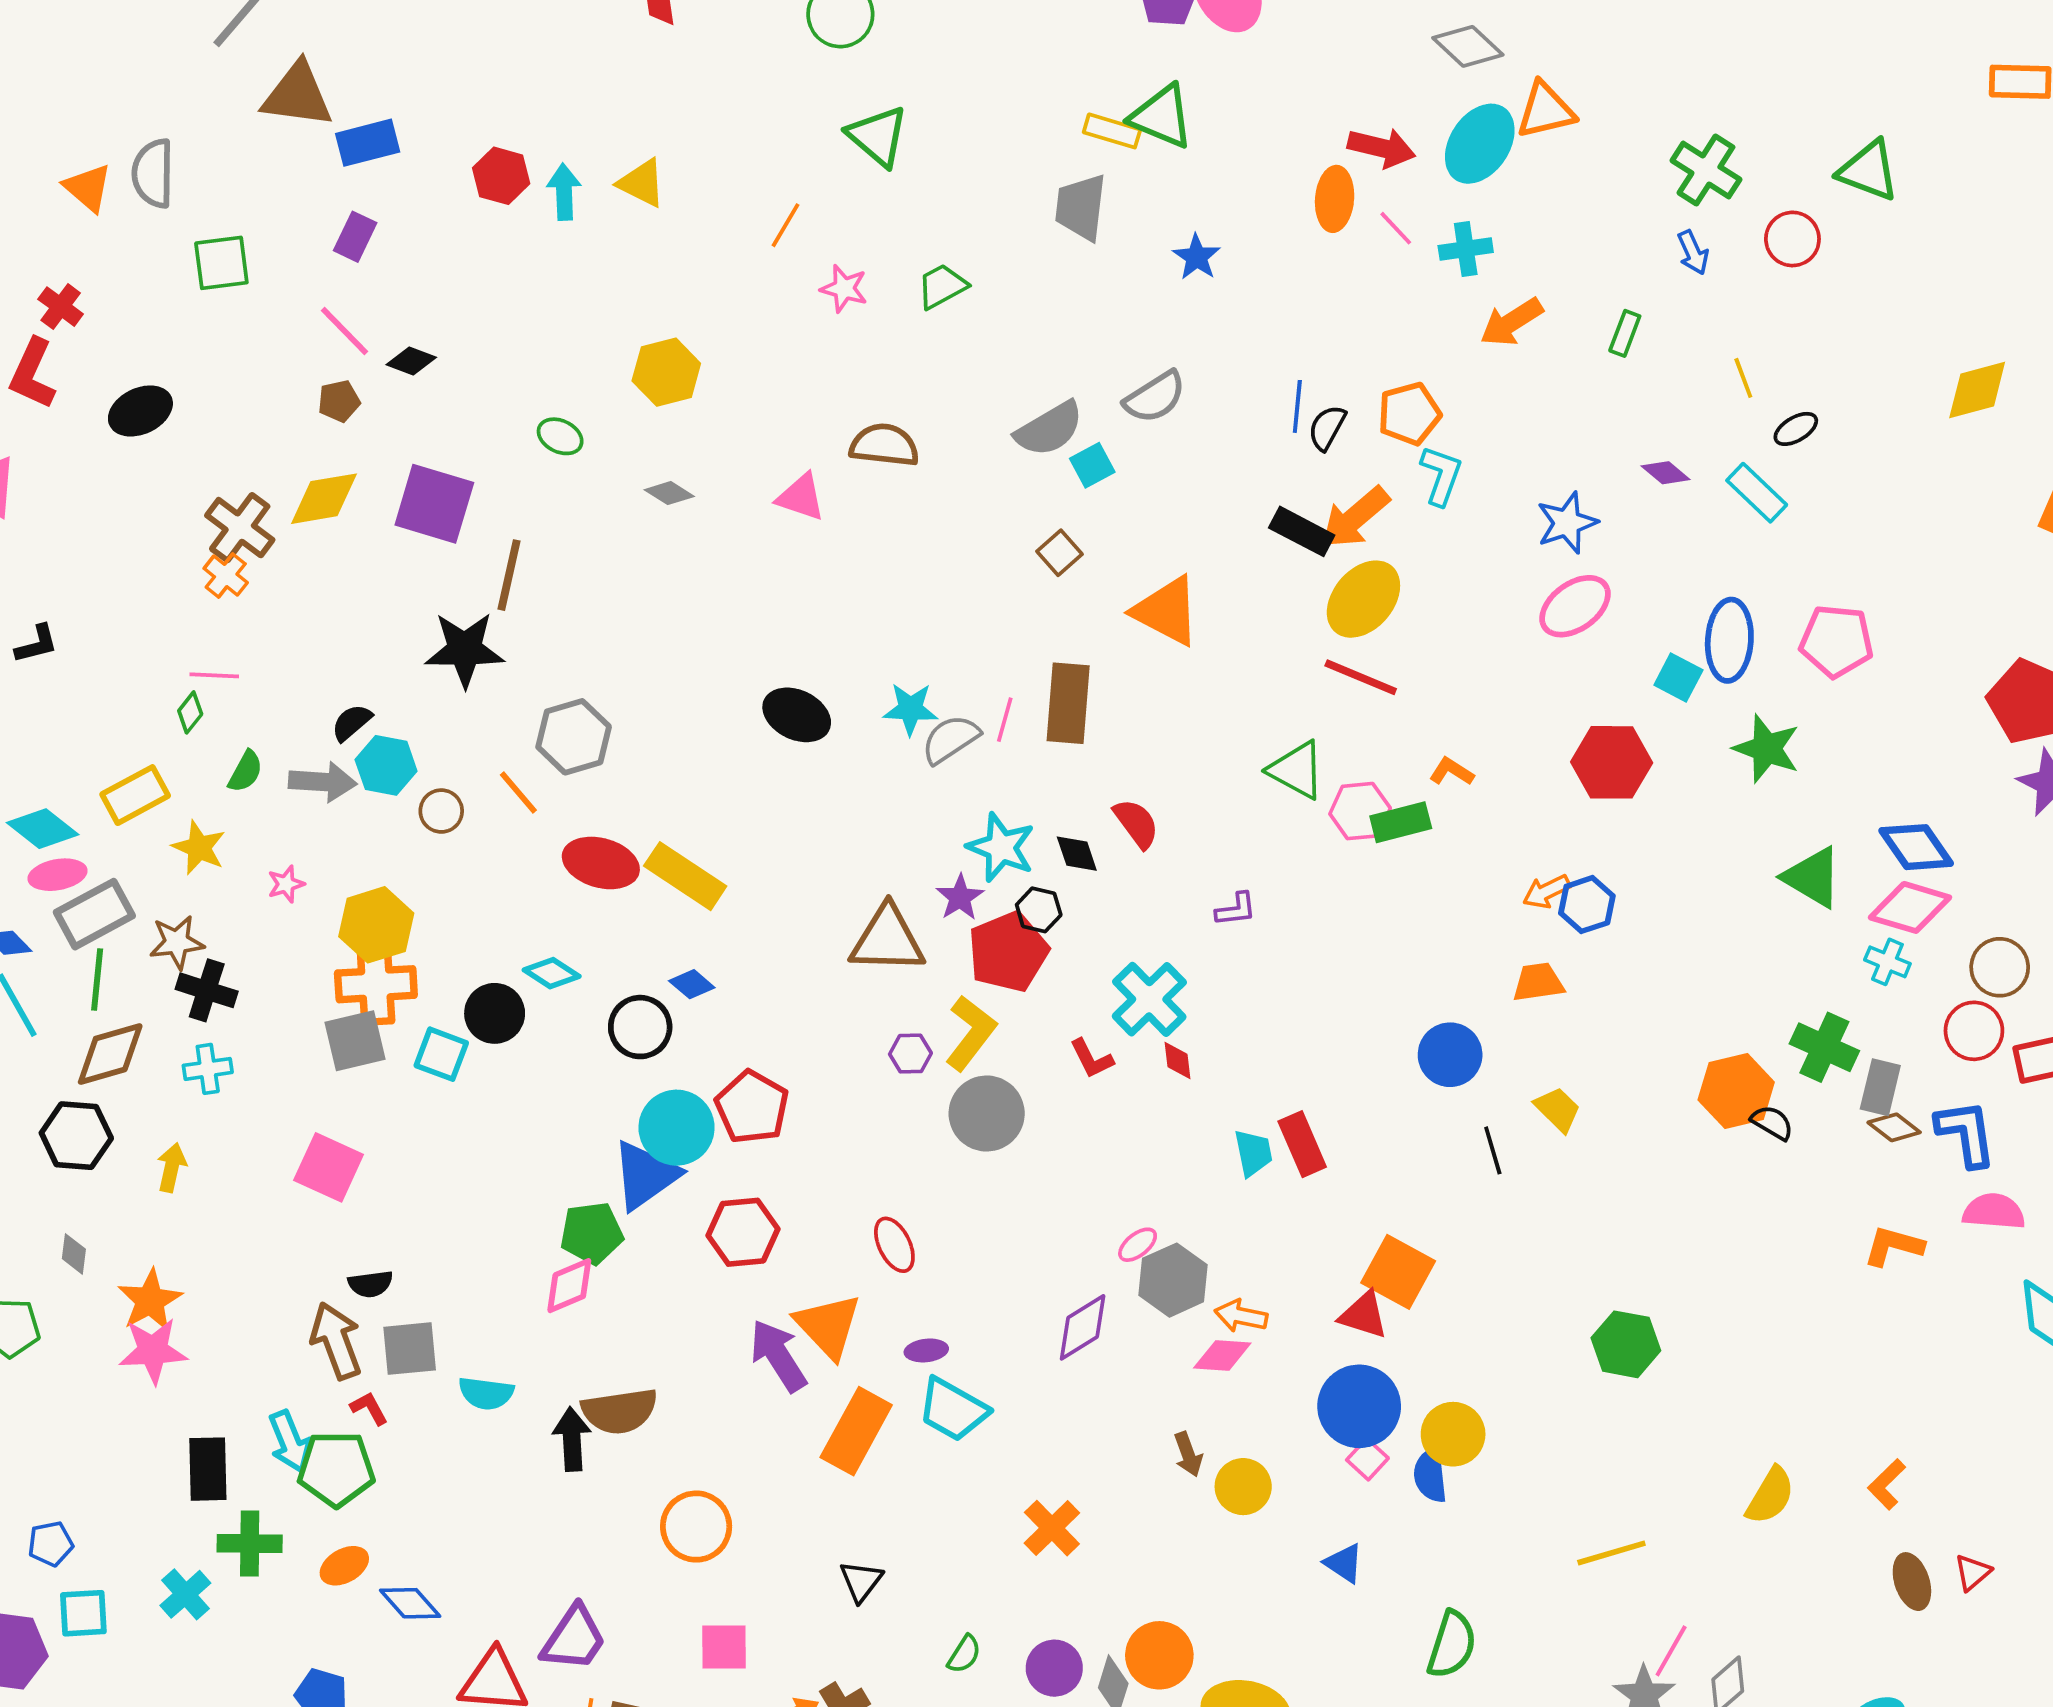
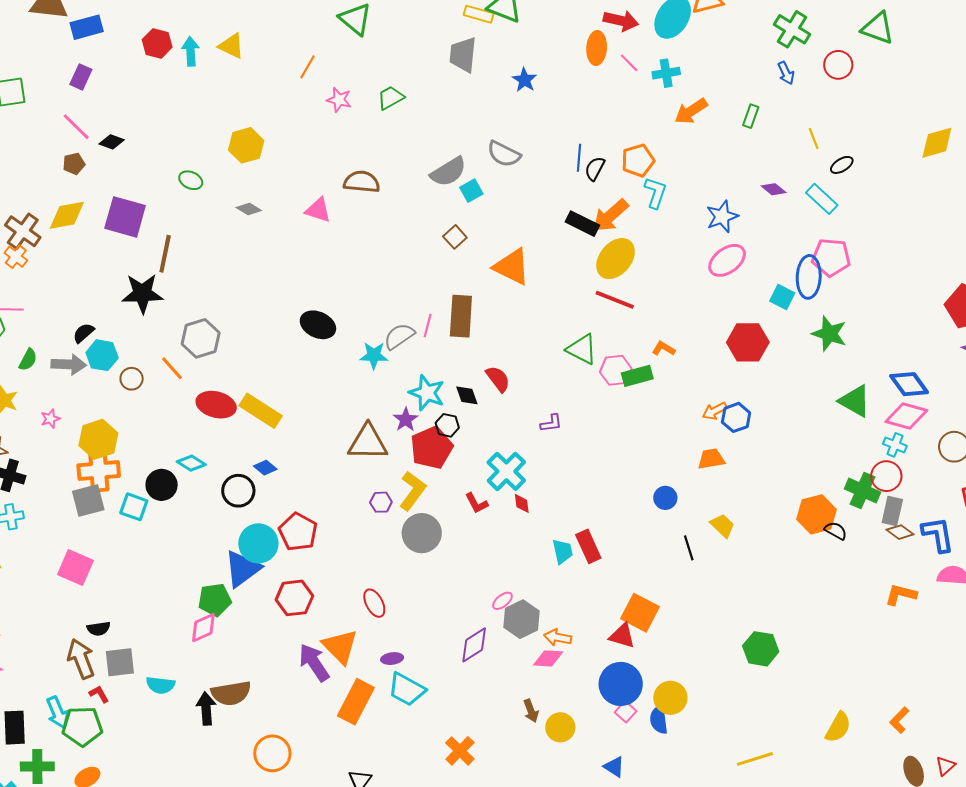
gray semicircle: (1155, 397) -> (504, 154), turned 60
pink pentagon: (1836, 641) -> (831, 257), moved
cyan star: (910, 709) -> (374, 355), moved
red circle: (1974, 1031) -> (886, 476), moved
blue circle: (1450, 1055) -> (665, 498), size x0.7

